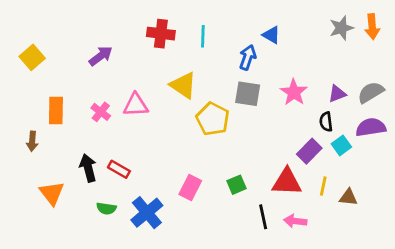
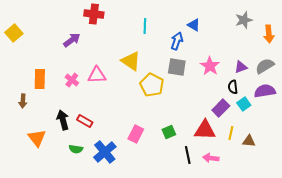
orange arrow: (372, 27) -> (269, 34), moved
red cross: (161, 34) -> (94, 14), moved
yellow square: (32, 57) -> (14, 33), moved

